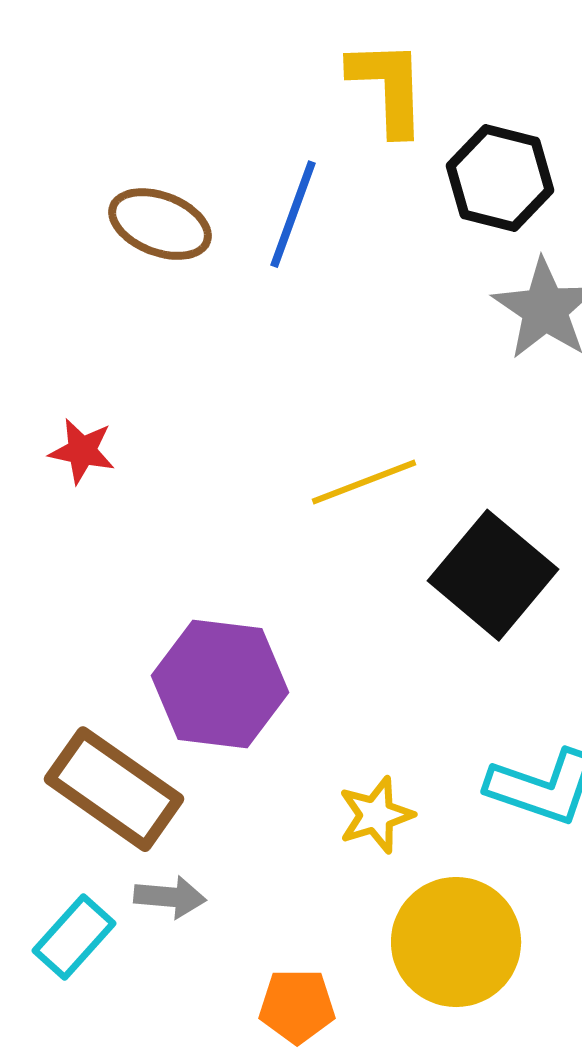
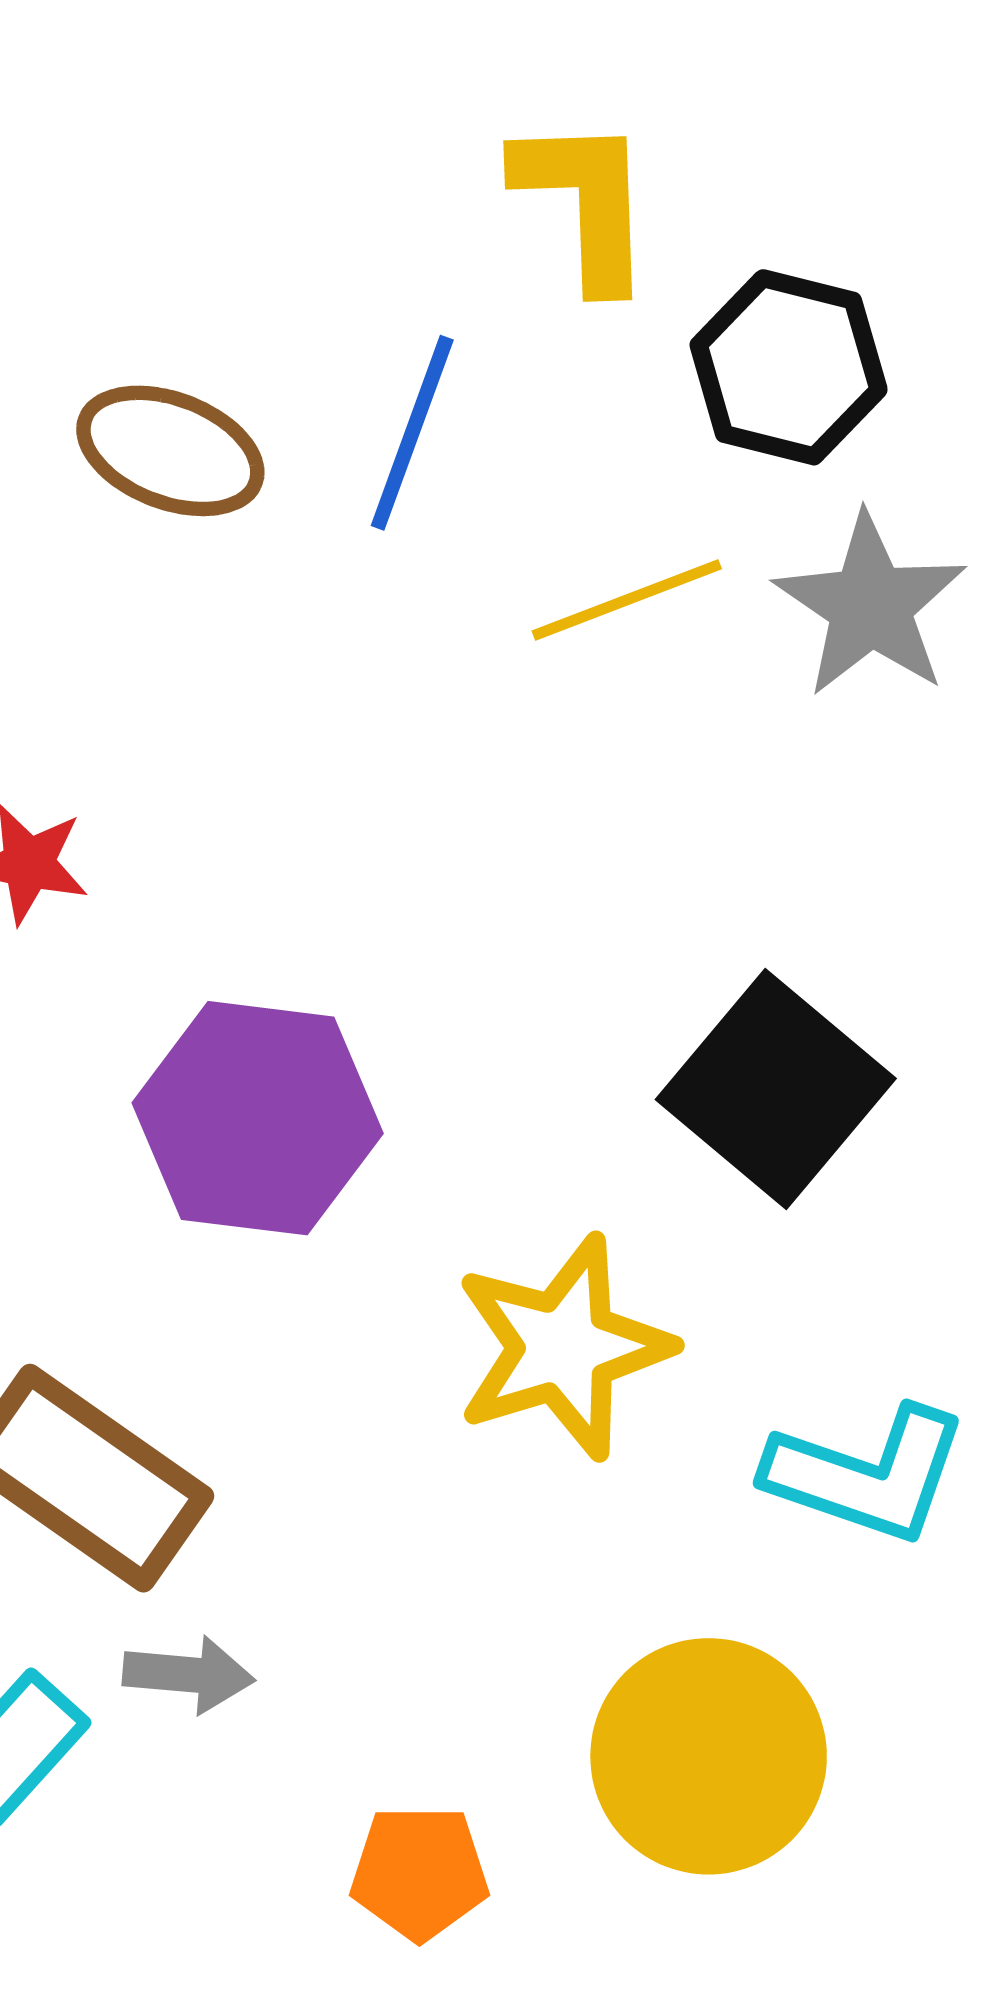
yellow line: (364, 482) -> (627, 600), moved
purple hexagon: (220, 684) -> (258, 1118), moved
yellow star: (376, 815) -> (563, 1347), moved, size x1.6

